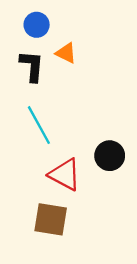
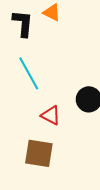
red triangle: (65, 175) -> (51, 115), size x0.7

